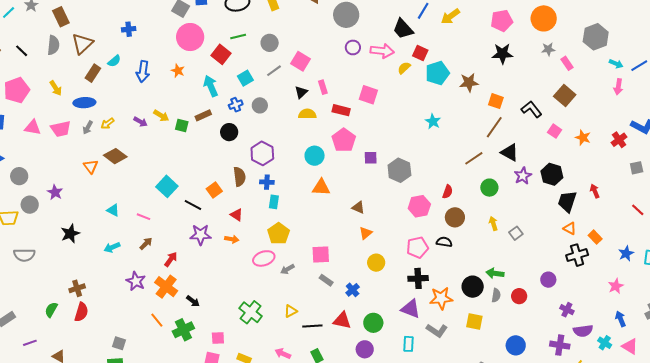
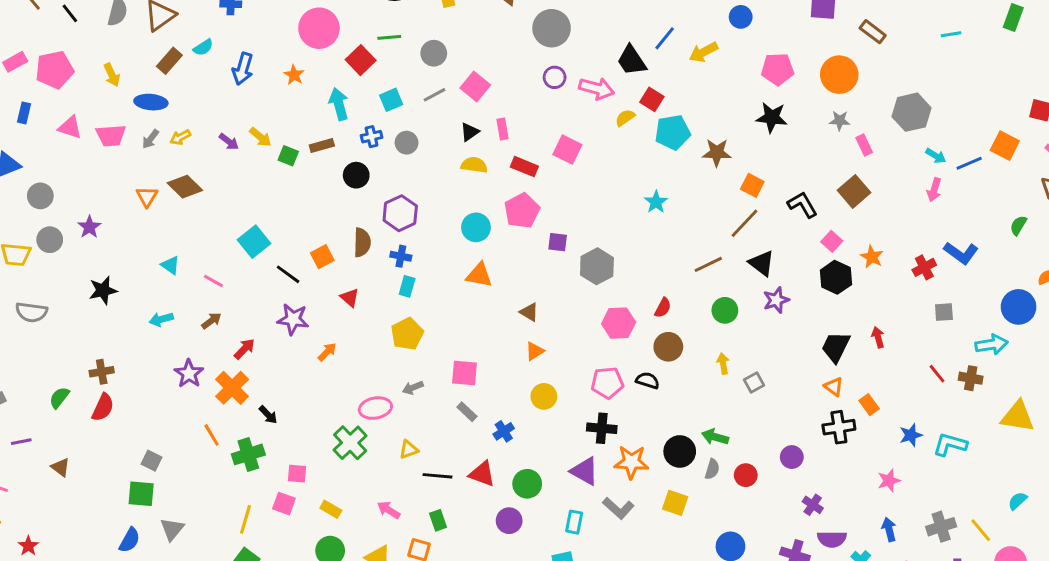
black hexagon: (552, 174) -> (836, 277), moved
orange arrow: (232, 239) -> (327, 352), moved, turned -64
pink ellipse: (264, 258) -> (375, 408), moved

